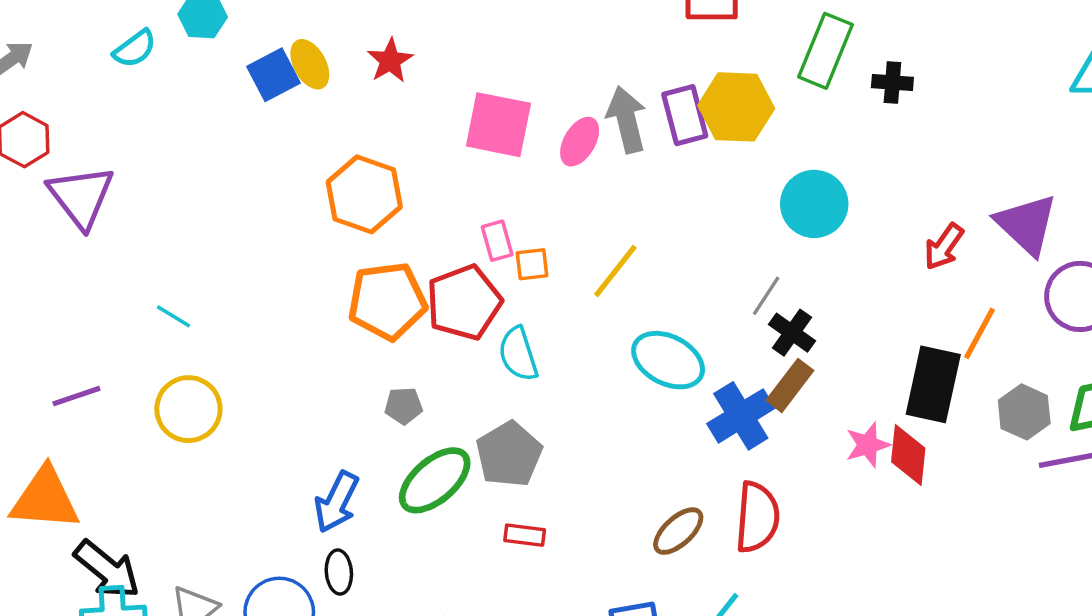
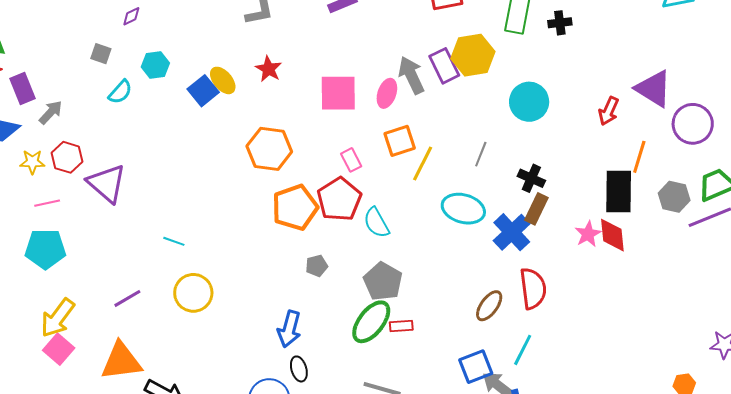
orange square: (532, 264) -> (400, 141), moved, size x1.5
gray line: (766, 296) -> (481, 154), moved
green ellipse: (435, 480) -> (371, 322), moved

